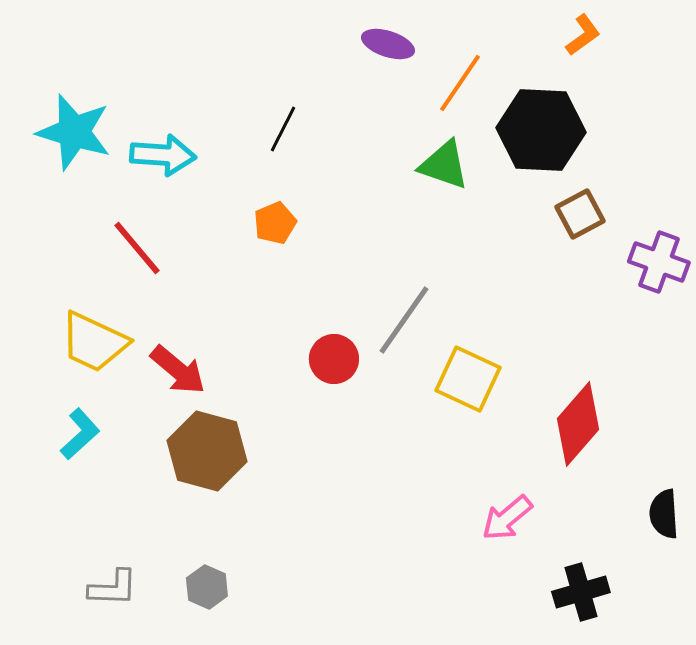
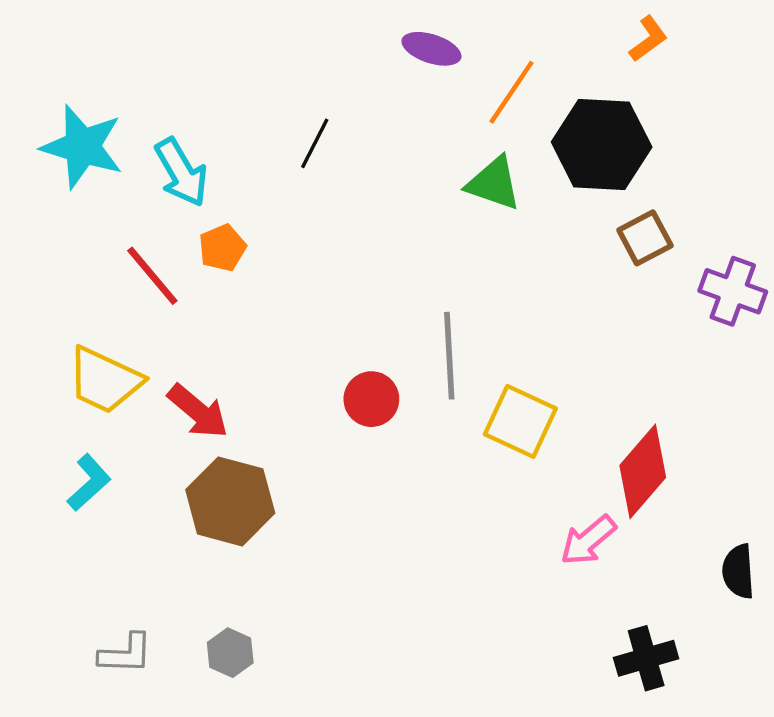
cyan arrow: (163, 155) -> (181, 172), turned 56
orange pentagon: (275, 223) -> (222, 248), moved
gray line: (404, 320) -> (449, 356), turned -38
pink arrow: (507, 518) -> (588, 540), moved

